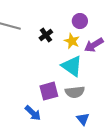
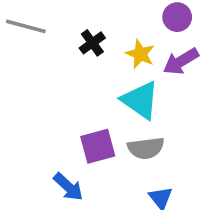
purple circle: (80, 21) -> (177, 17), moved

